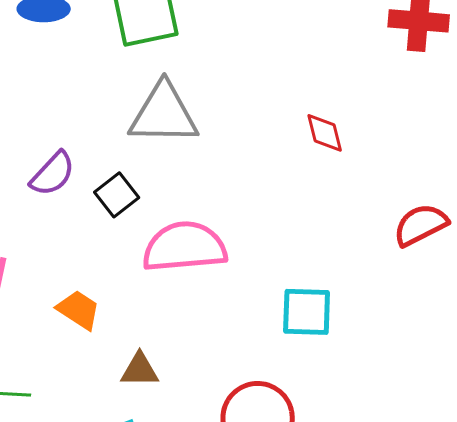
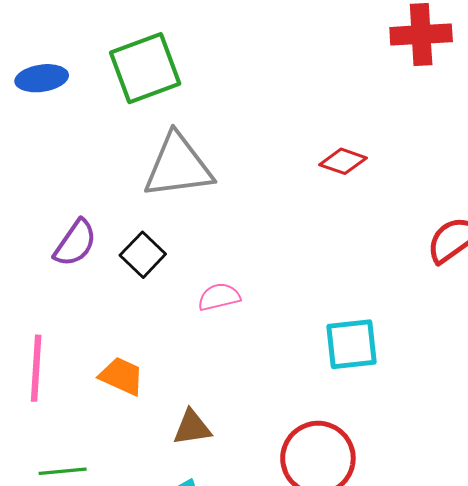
red diamond: (325, 133) -> (343, 161), turned -48
pink semicircle: (185, 247) -> (219, 297), size x0.5

